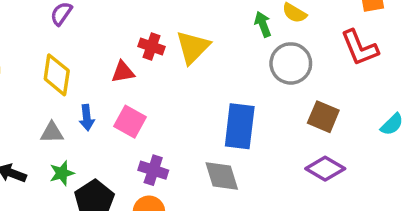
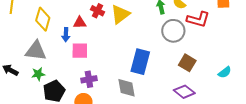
red L-shape: (360, 48) -> (198, 19), moved, turned -60
blue arrow: (87, 118) -> (66, 35), moved
pink square: (130, 122) -> (80, 51), turned -36
gray triangle: (52, 133) -> (36, 51), size x1.6
purple cross: (153, 170) -> (89, 79), turned -35

